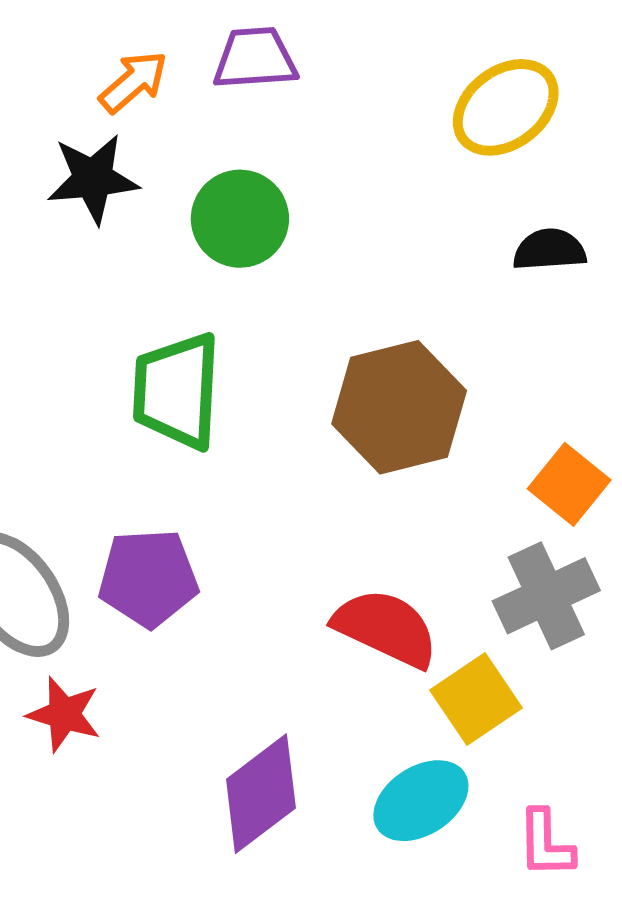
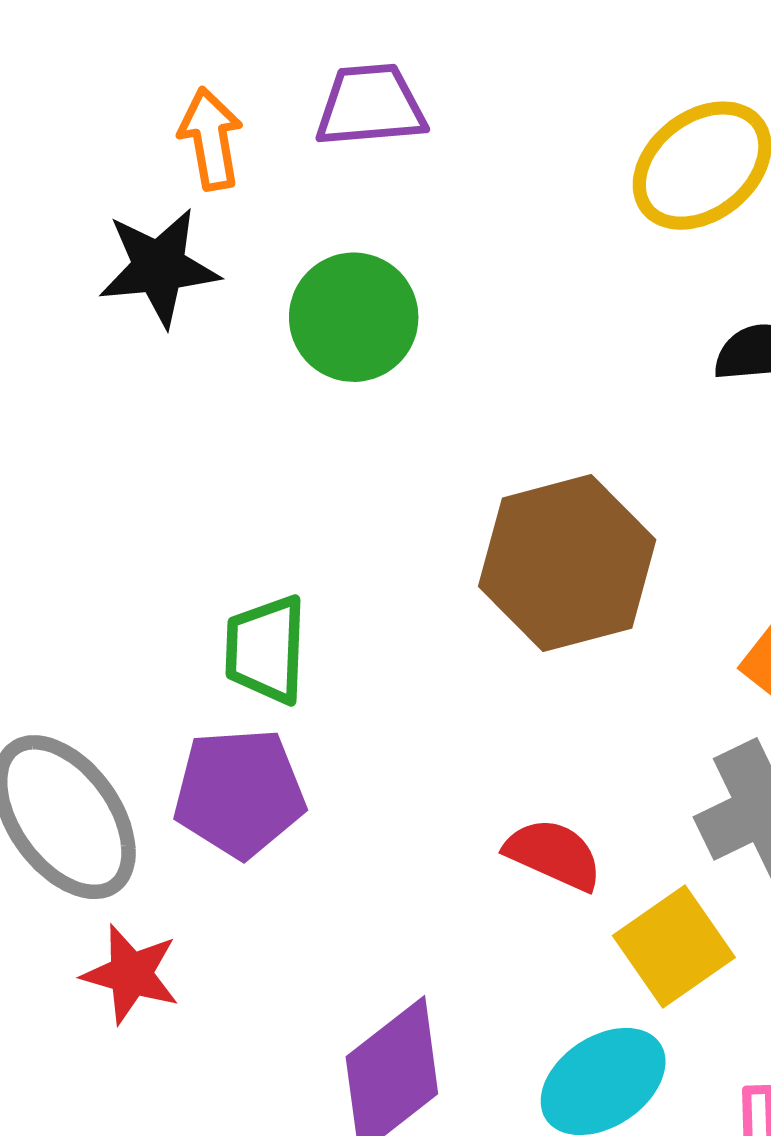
orange arrow: (133, 82) -> (211, 139), turned -58
green trapezoid: (177, 391) -> (266, 649), moved, size x0.7
red semicircle: (386, 628) -> (554, 854), size x0.7

